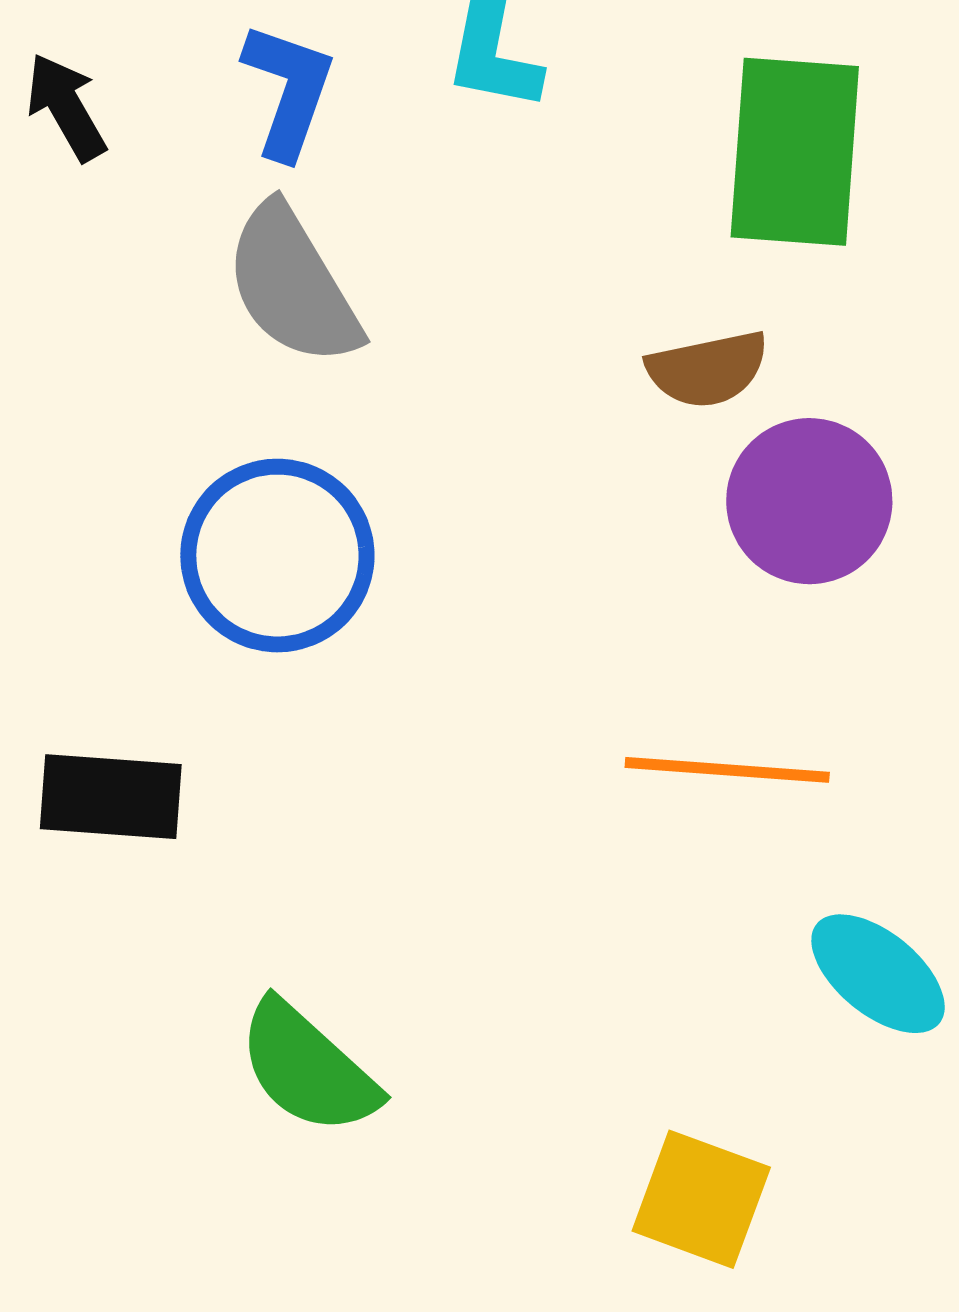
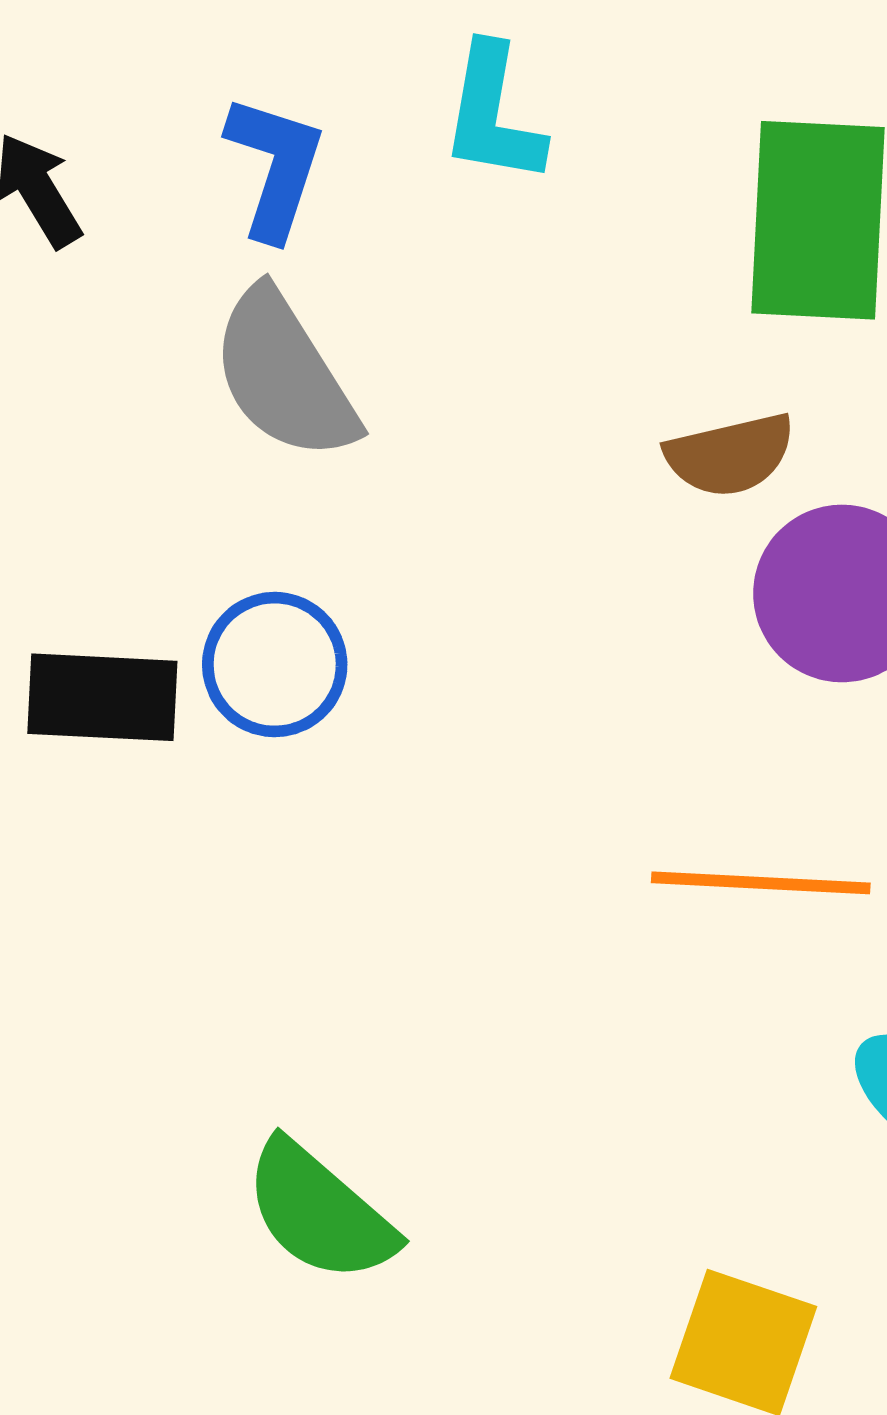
blue circle: (277, 556) -> (275, 665), size x0.7
black rectangle: (111, 797) -> (102, 697), moved

